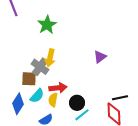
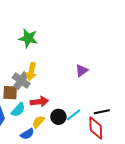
green star: (47, 25) -> (28, 38), turned -30
yellow semicircle: (53, 100) -> (38, 122), moved, turned 32
cyan line: (82, 115) -> (74, 115), moved

